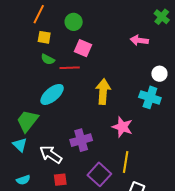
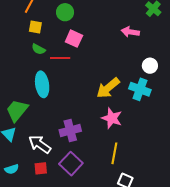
yellow arrow: (103, 92) -> (108, 88), moved, turned -135
cyan ellipse: (52, 94) -> (42, 84), turned -60
purple square: (99, 174) -> (71, 164), moved
red square: (60, 180) -> (41, 168), moved

